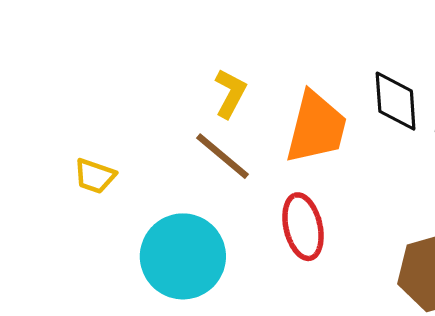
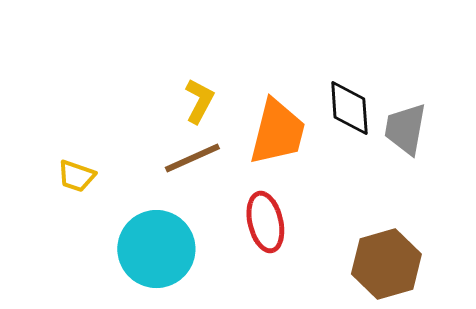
brown line: (223, 156) -> (192, 158), turned -64

